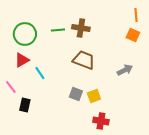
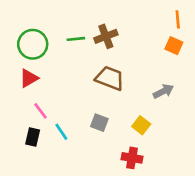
brown cross: (81, 28) -> (106, 36), turned -30
cyan line: (40, 73) -> (61, 132), moved
pink line: (11, 87) -> (41, 111), moved
yellow square: (94, 96) -> (141, 125), moved, turned -32

